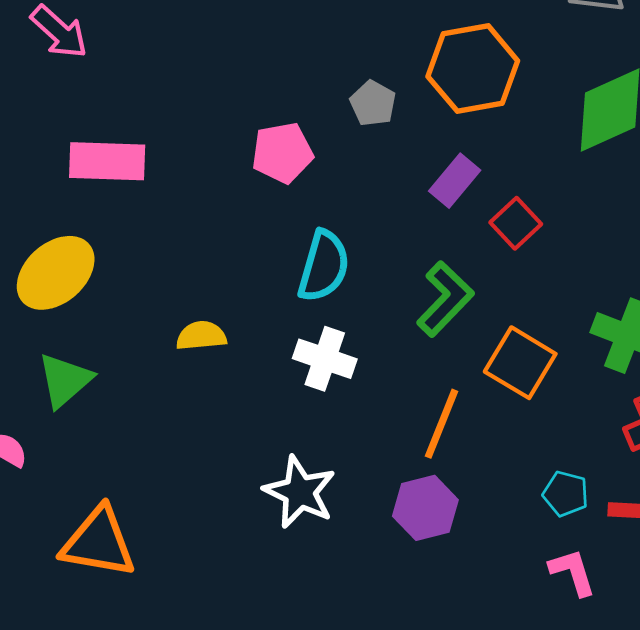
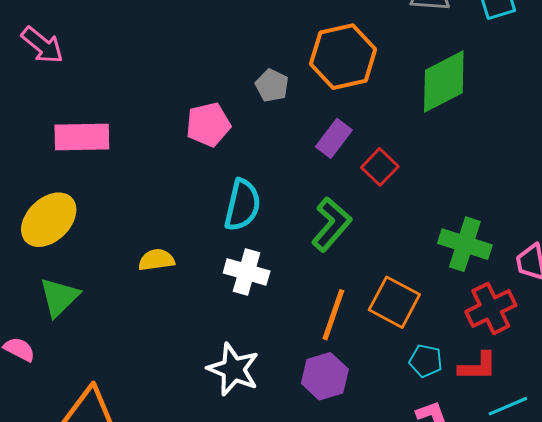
orange square: (520, 363) -> (394, 302), moved

